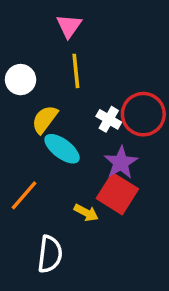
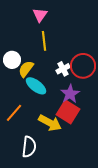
white circle: (21, 80) -> (12, 60), moved
white cross: (109, 119) -> (63, 69), turned 32
yellow arrow: (86, 213) -> (50, 123), size x1.6

